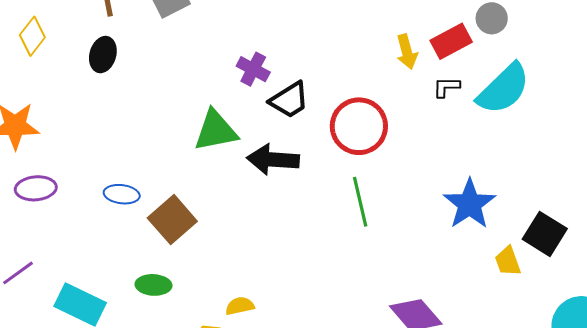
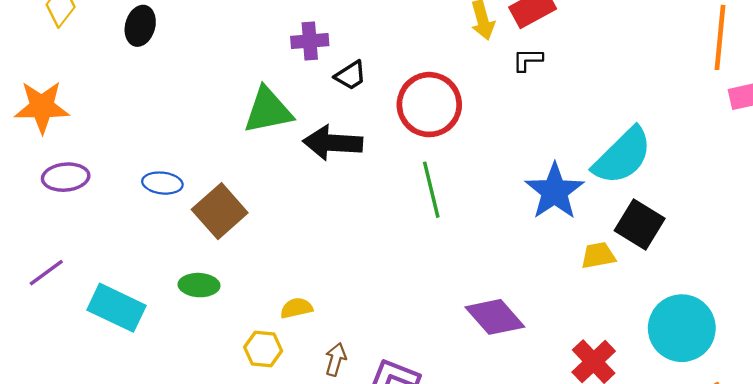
purple cross: (253, 69) -> (310, 41), turned -32
cyan semicircle: (503, 89) -> (622, 156), moved
black trapezoid: (289, 100) -> (351, 75), size x0.7
yellow trapezoid: (508, 261) -> (598, 256), turned 100

